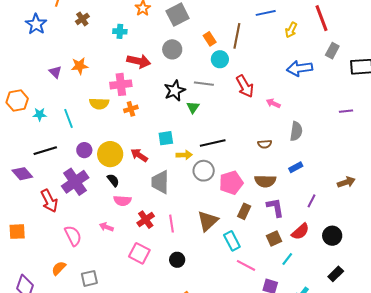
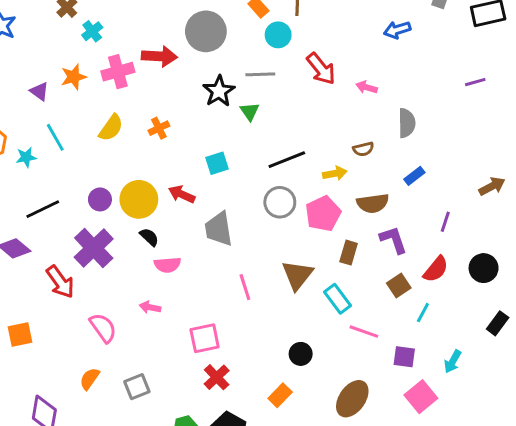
cyan cross: (120, 31) -> (92, 31), moved, turned -32
gray circle: (172, 49) -> (206, 31), size x1.4
blue arrow: (300, 68) -> (397, 30), size x0.7
pink cross: (121, 84) -> (118, 72), moved
yellow semicircle: (99, 104) -> (111, 128), turned -48
cyan line: (68, 118) -> (55, 137), moved
yellow arrow: (184, 155) -> (335, 173), moved
red cross: (146, 220) -> (217, 377), moved
pink square: (139, 253) -> (205, 338), turned -30
black circle: (177, 260) -> (301, 354), moved

